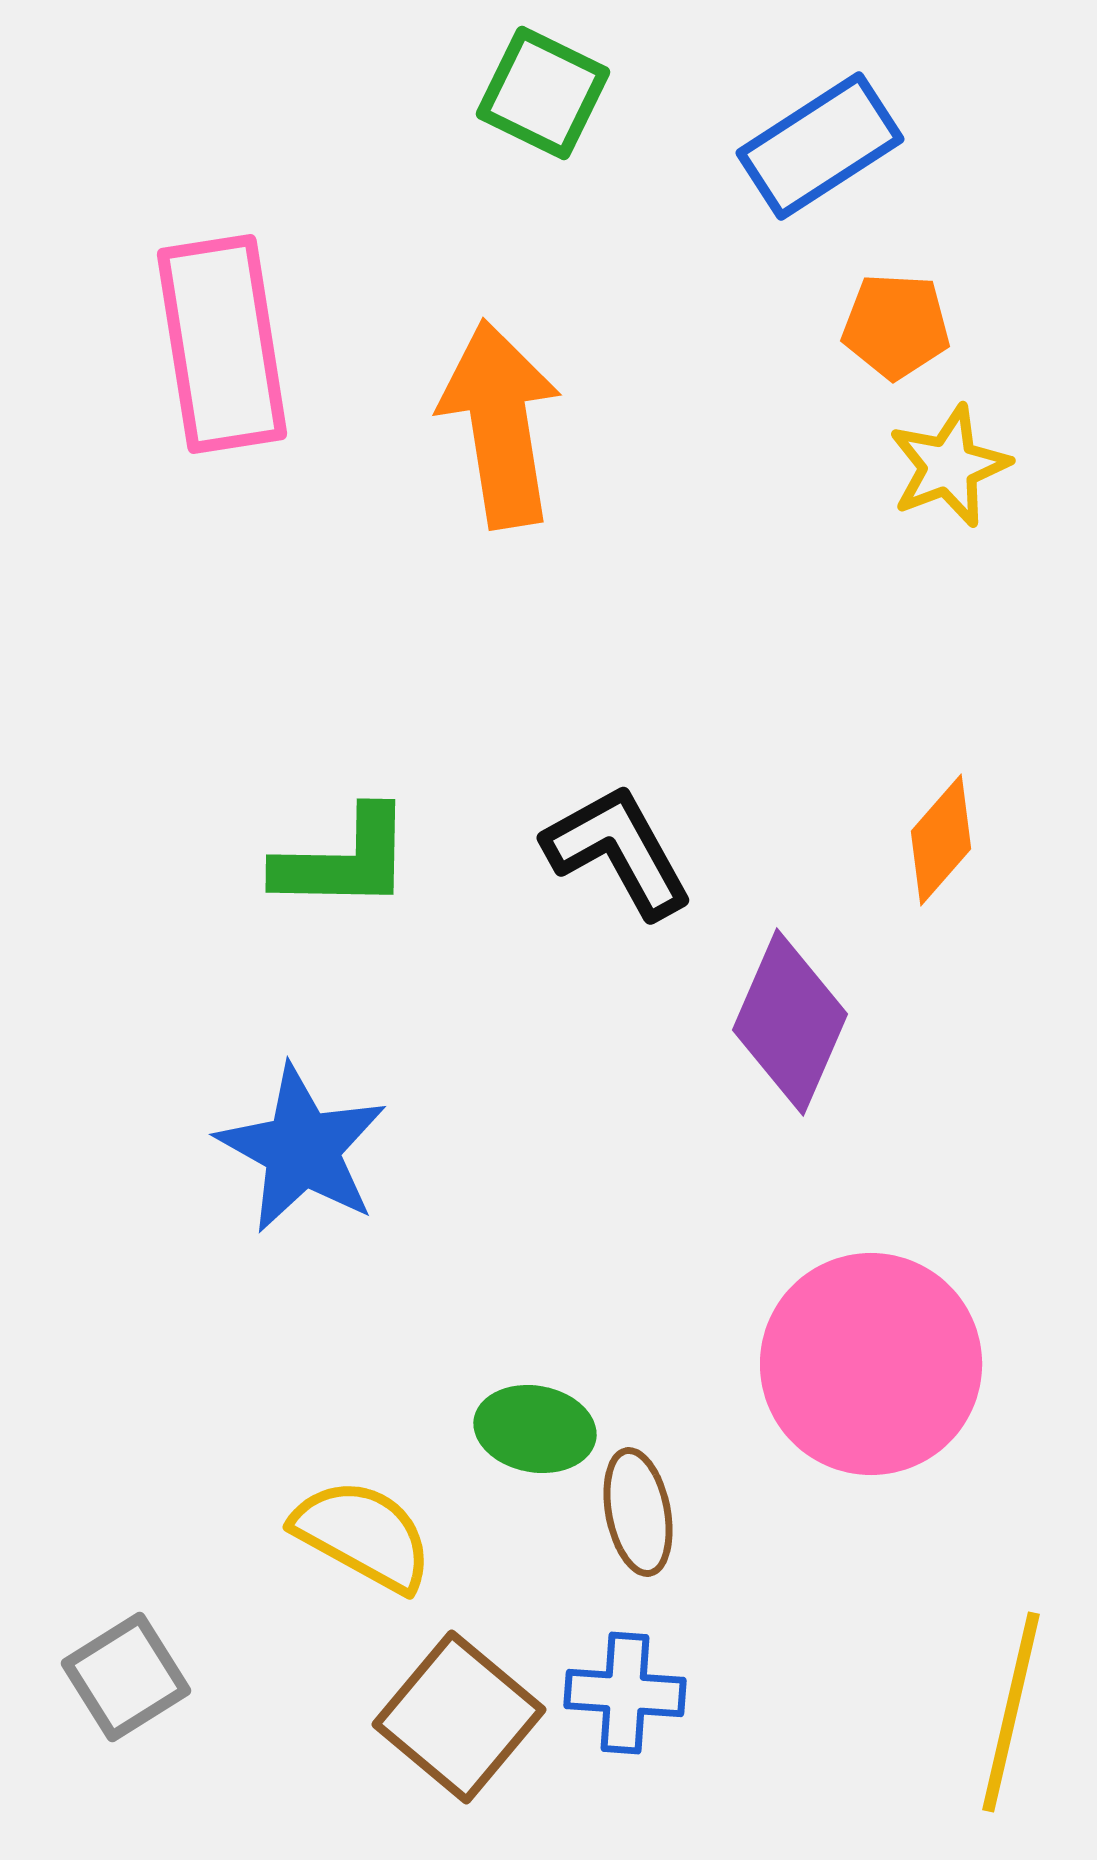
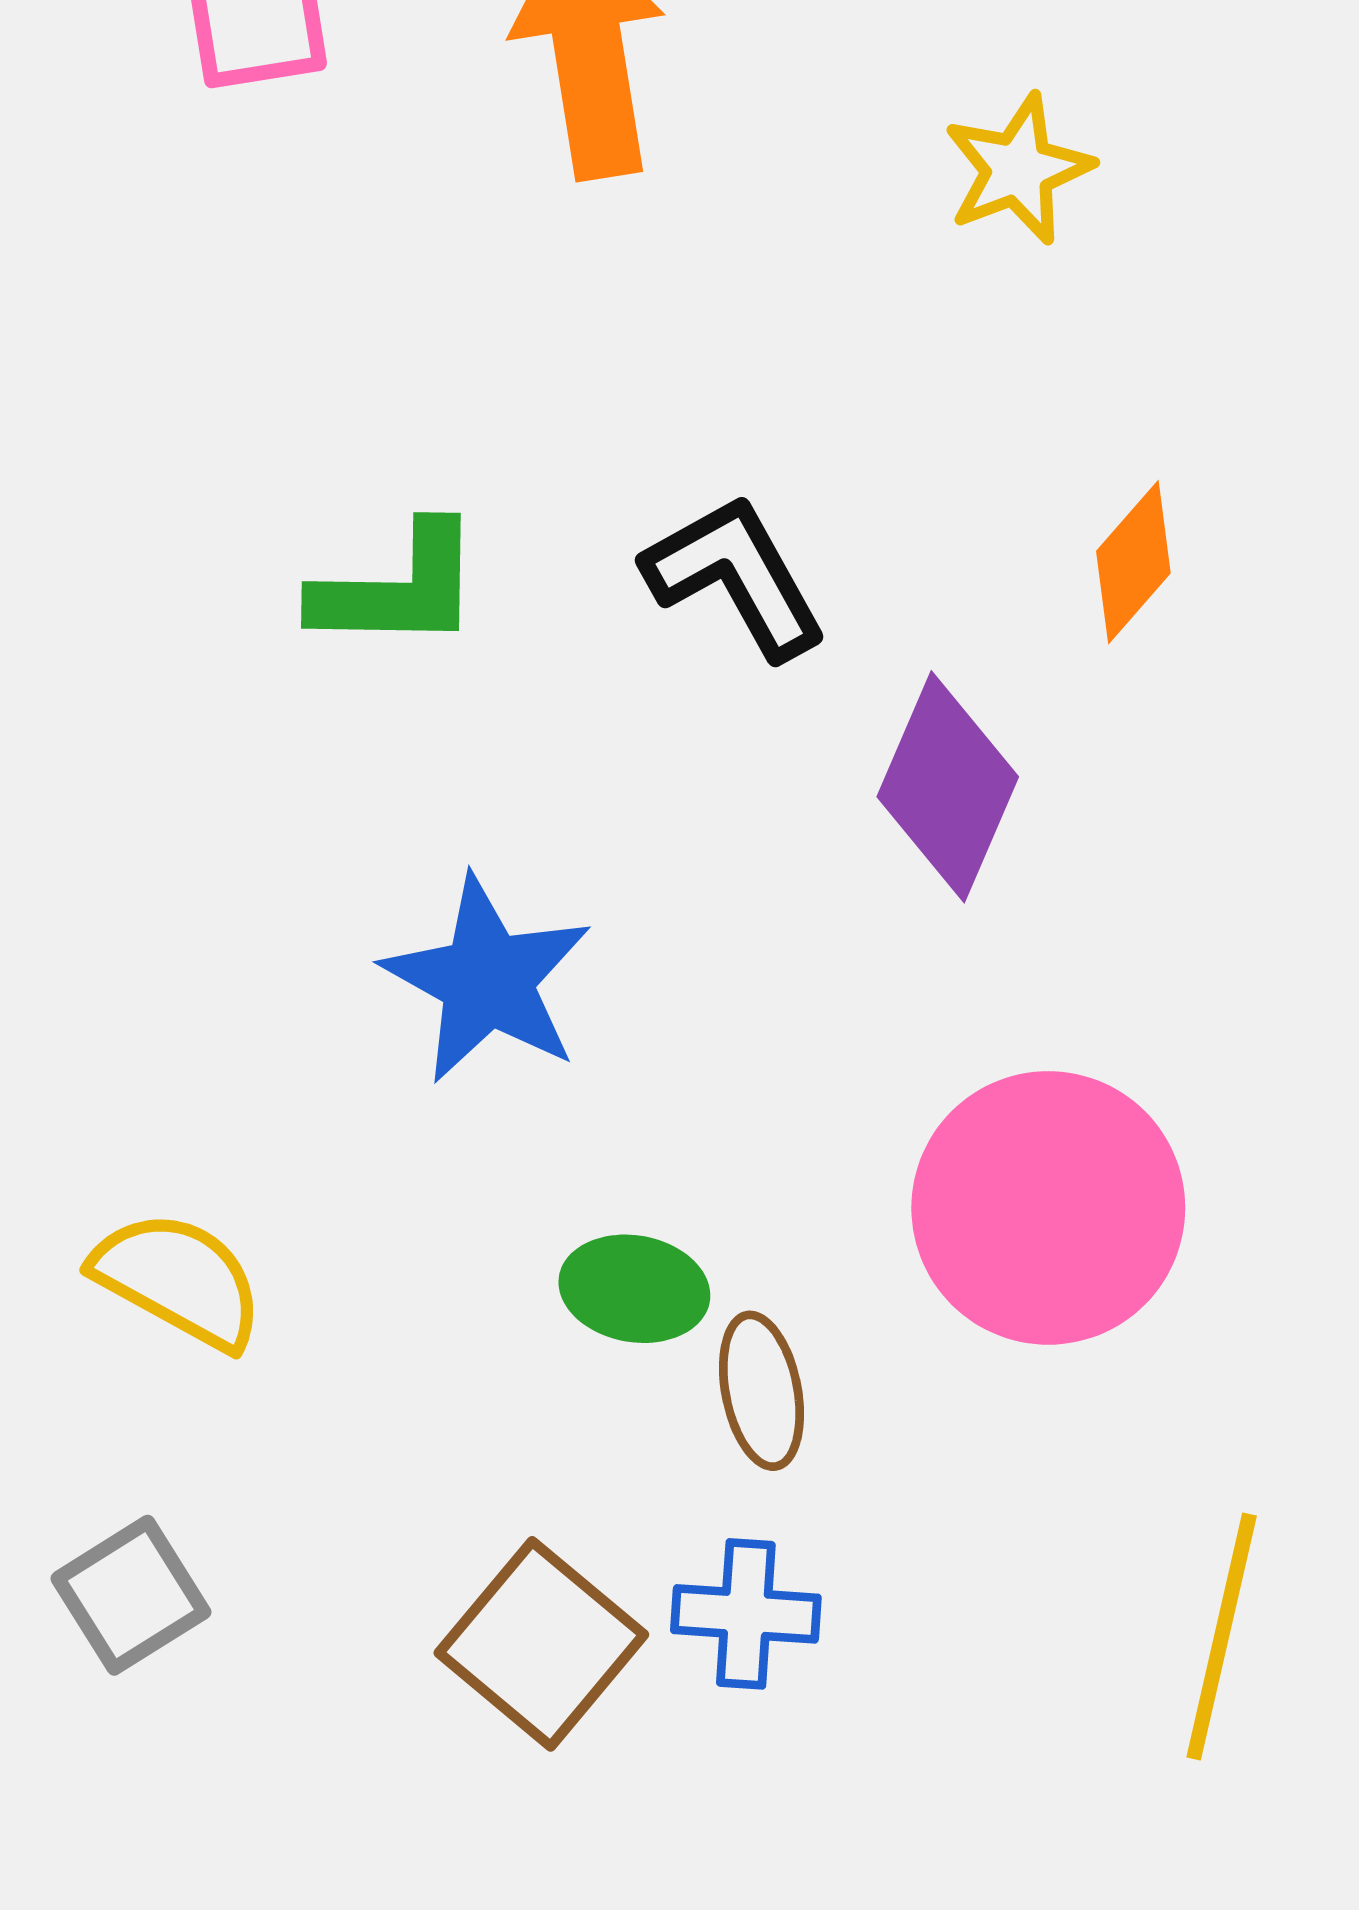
yellow star: (949, 466) -> (1018, 169), moved
blue star: (302, 1149) -> (487, 980), moved
yellow semicircle: (363, 1535) -> (178, 1280), moved

